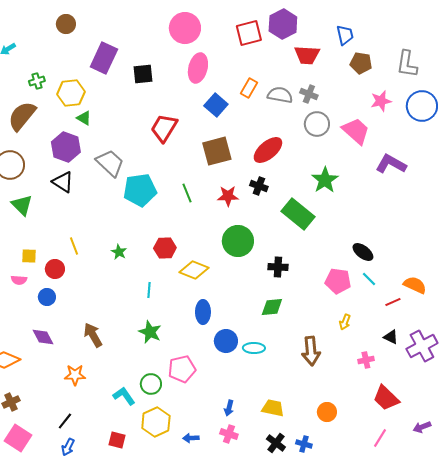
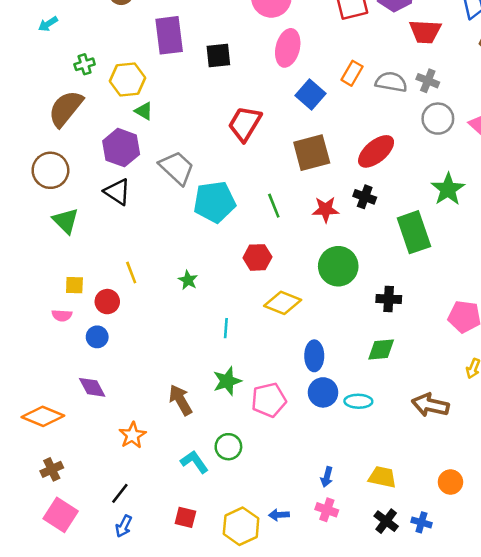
purple rectangle: (104, 58) -> (169, 35), turned -32
green rectangle: (298, 214) -> (414, 232), turned 32
red hexagon: (165, 248) -> (257, 257), moved
blue ellipse: (203, 312) -> (314, 356), moved
green star: (150, 332) -> (227, 381), turned 30
brown arrow: (93, 335) -> (180, 400), moved
brown arrow: (311, 351) -> (430, 405), turned 108
pink pentagon: (182, 369) -> (269, 400), moved
orange star: (75, 375) -> (132, 435), turned -30
yellow hexagon: (156, 422) -> (241, 526), moved

